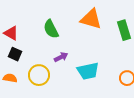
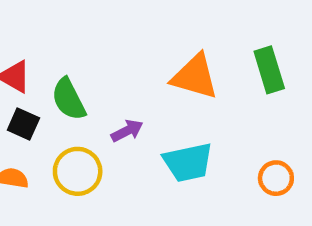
orange triangle: (91, 19) -> (195, 77), moved
green semicircle: (51, 29) -> (69, 99), moved

